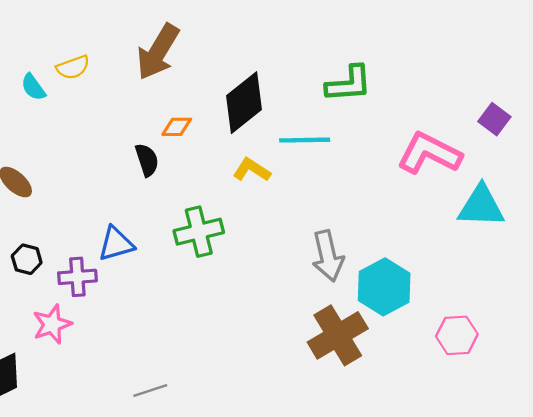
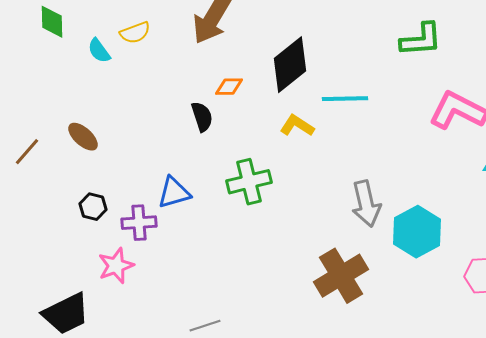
green L-shape: (349, 84) -> (421, 40), moved
brown cross: (338, 335) -> (341, 276), moved

